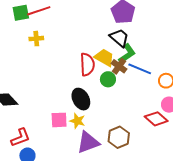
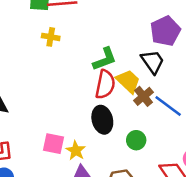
green L-shape: (127, 54) -> (105, 59), moved
green circle: (108, 79) -> (136, 140), moved
black ellipse: (81, 99) -> (102, 120), moved

